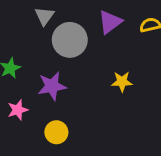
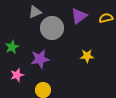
gray triangle: (44, 16) -> (35, 12), turned 32

